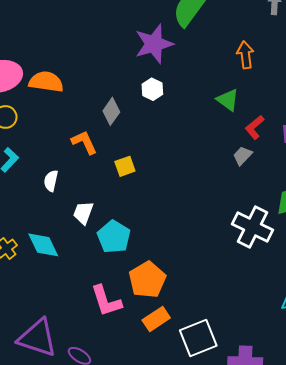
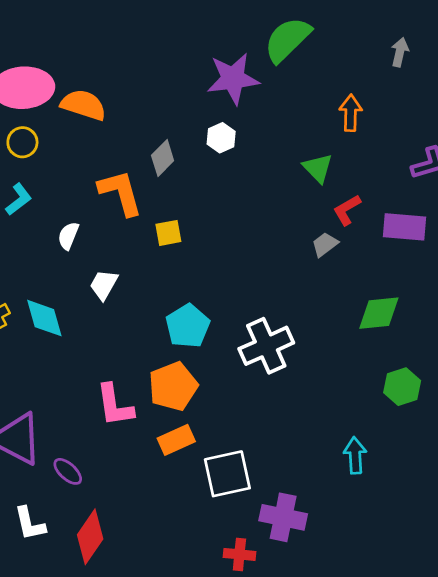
orange L-shape: (84, 142) -> (120, 193), size x1.4
white cross: (253, 227) -> (266, 346), moved, turned 30
cyan pentagon: (114, 237) -> (188, 326), moved

